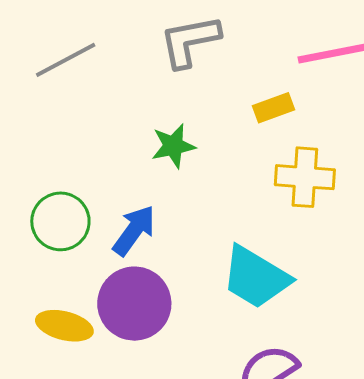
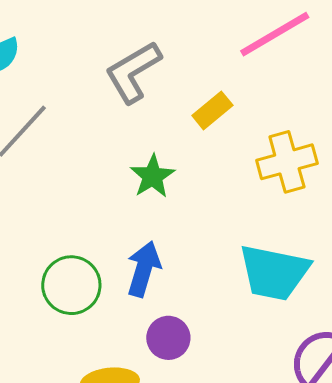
yellow rectangle: (273, 108) -> (212, 110), moved
purple circle: (134, 304) -> (168, 338), size x0.6

